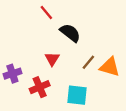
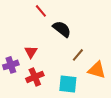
red triangle: (52, 59) -> (31, 52), moved
orange triangle: (110, 67) -> (97, 70), moved

